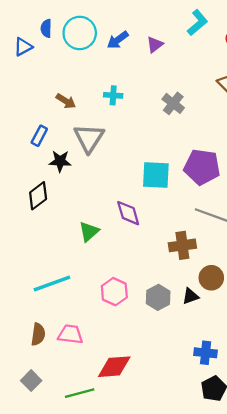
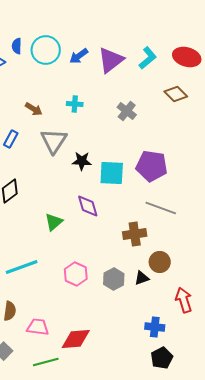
cyan L-shape: (197, 23) -> (148, 58), moved
purple triangle: (155, 45) -> (111, 60), size x1.8
black star: (60, 161) -> (82, 161), moved
pink trapezoid: (70, 334) -> (38, 327), moved

